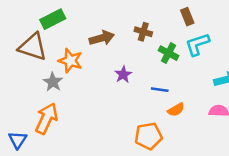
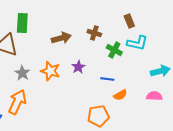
green rectangle: (53, 19) -> (22, 23), turned -60
cyan L-shape: (197, 44) -> (137, 43), turned -150
orange star: (70, 61) -> (50, 71), moved

